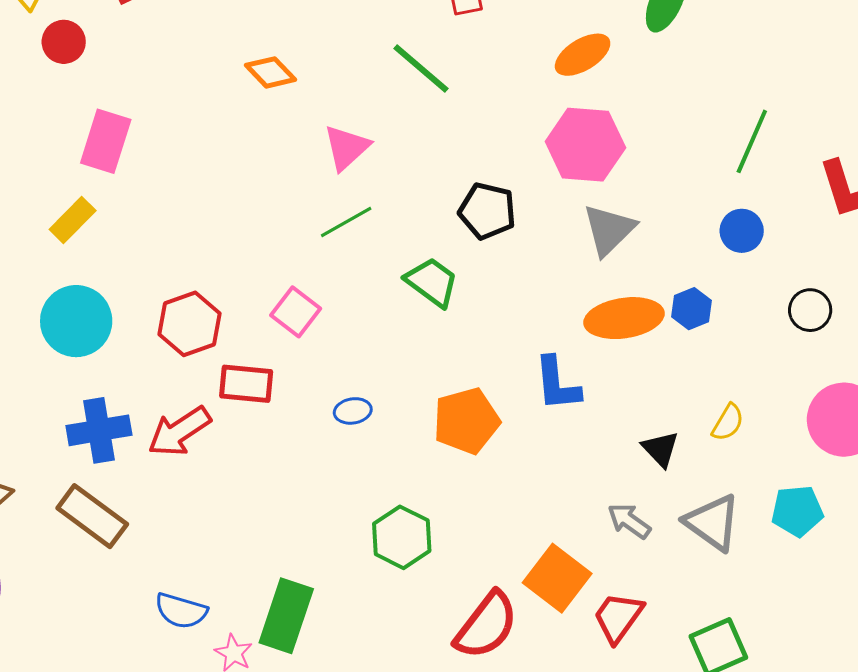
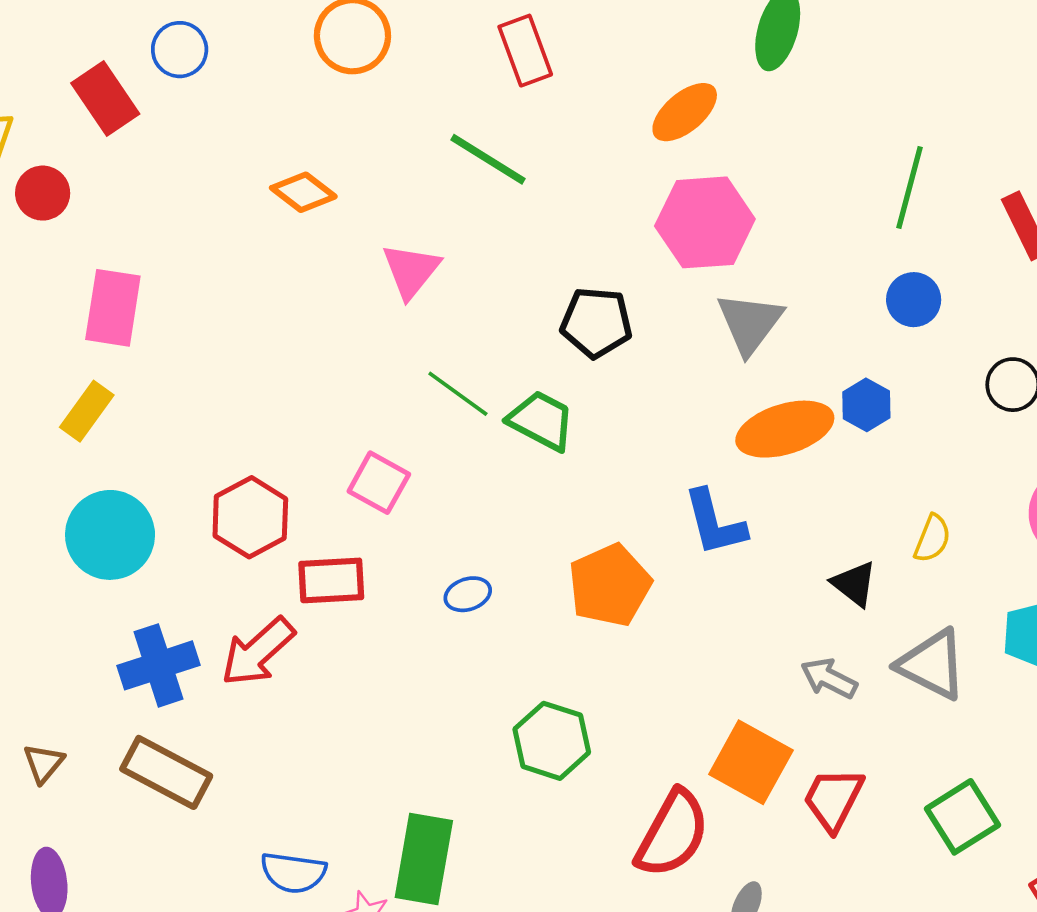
green line: (346, 222) -> (458, 394), moved, turned 74

